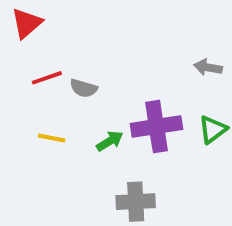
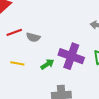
purple cross: (156, 126) -> (71, 56), turned 30

